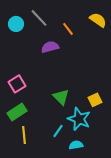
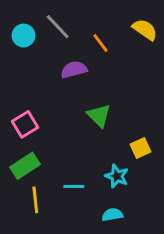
green triangle: (61, 97) -> (99, 115), moved
cyan star: (79, 119) -> (117, 176), size x0.7
cyan line: (58, 131) -> (74, 187), moved, turned 56

